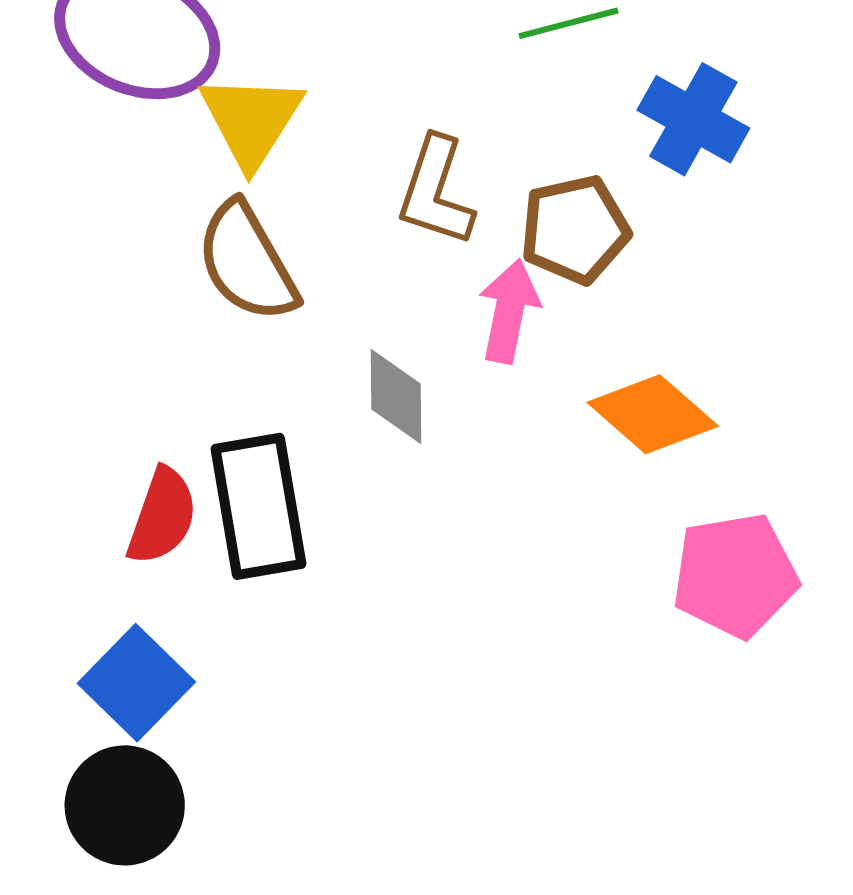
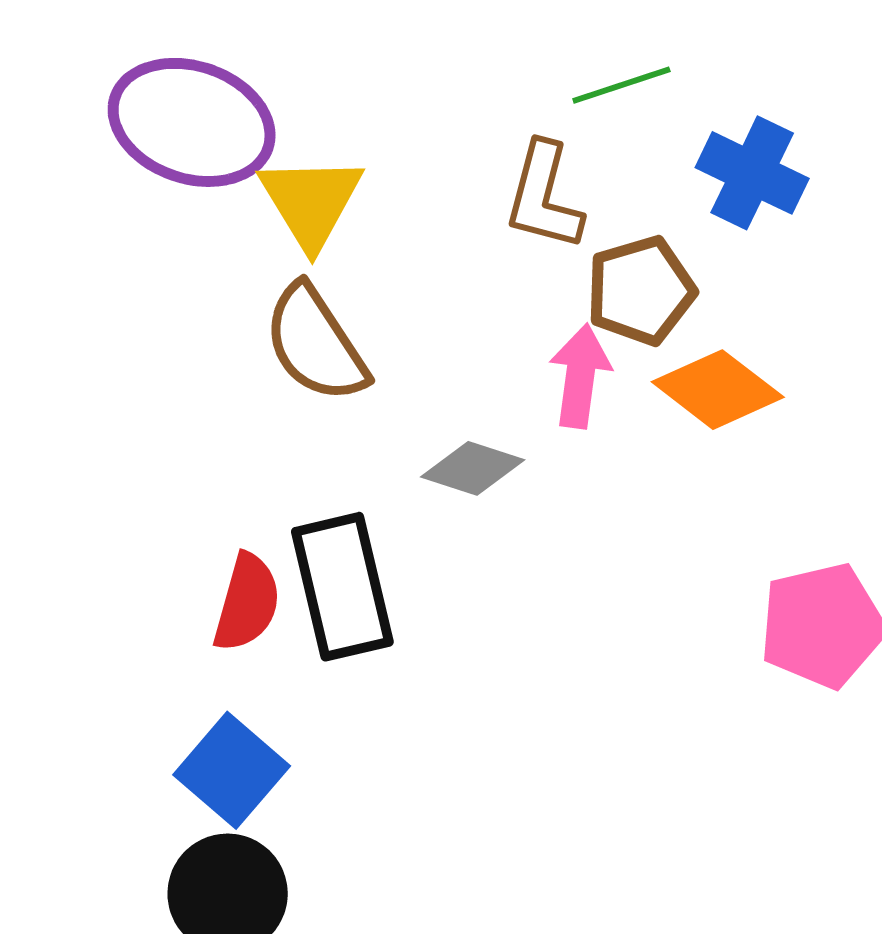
brown L-shape: (436, 191) -> (544, 196), moved
gray diamond: (396, 396) -> (473, 468), turned -68
orange diamond: (653, 414) -> (718, 390), moved

